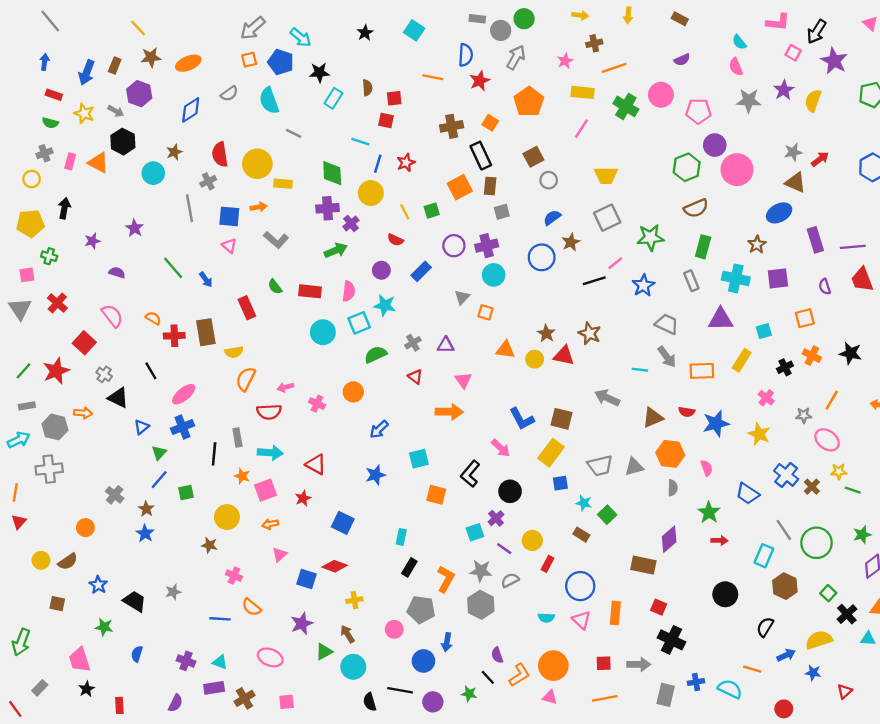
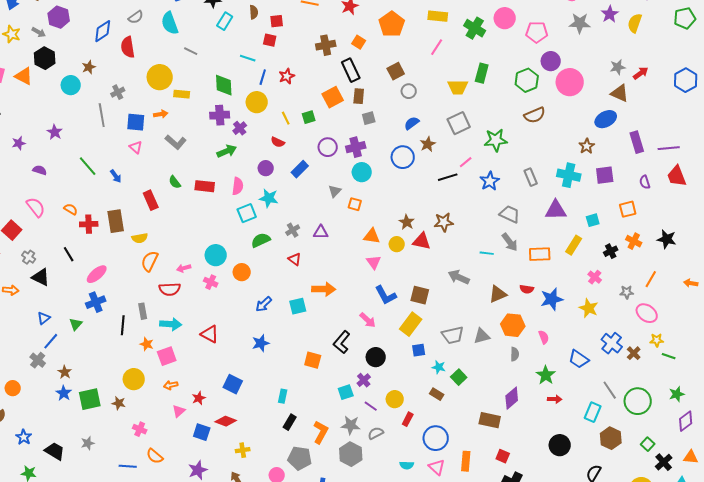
red semicircle: (220, 154) -> (128, 47), moved
green rectangle: (703, 247) -> (482, 73), moved
cyan circle: (323, 332) -> (216, 255), moved
brown star: (590, 333) -> (444, 222), turned -30
pink triangle: (463, 380) -> (374, 262), moved
blue triangle: (142, 427) -> (44, 318), moved
cyan square: (419, 459) -> (298, 306), moved
blue line: (159, 480) -> (51, 341), moved
green square: (186, 492) -> (90, 399), moved, size x1.6
red star: (303, 498) -> (199, 398), moved

